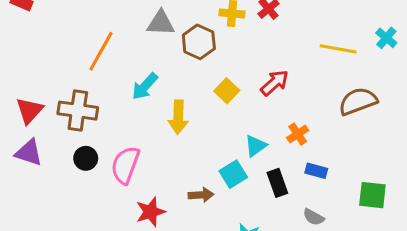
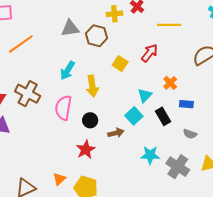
yellow line: (338, 49) -> (169, 25), moved
orange line: (101, 51) -> (21, 44), moved, turned 36
brown cross: (78, 111) -> (28, 94), turned 30
black circle: (86, 158) -> (90, 120), moved
pink semicircle: (125, 165) -> (63, 108), moved

